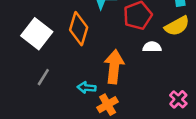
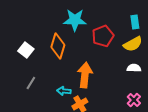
white square: (37, 34) -> (26, 50), size x0.7
white semicircle: (152, 47) -> (134, 68), moved

